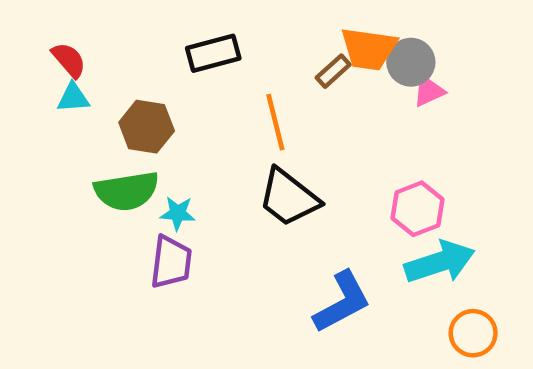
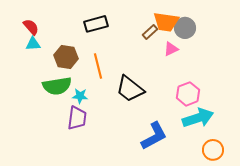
pink triangle: (429, 91) -> (171, 49), moved
orange line: (275, 122) -> (98, 66), moved

